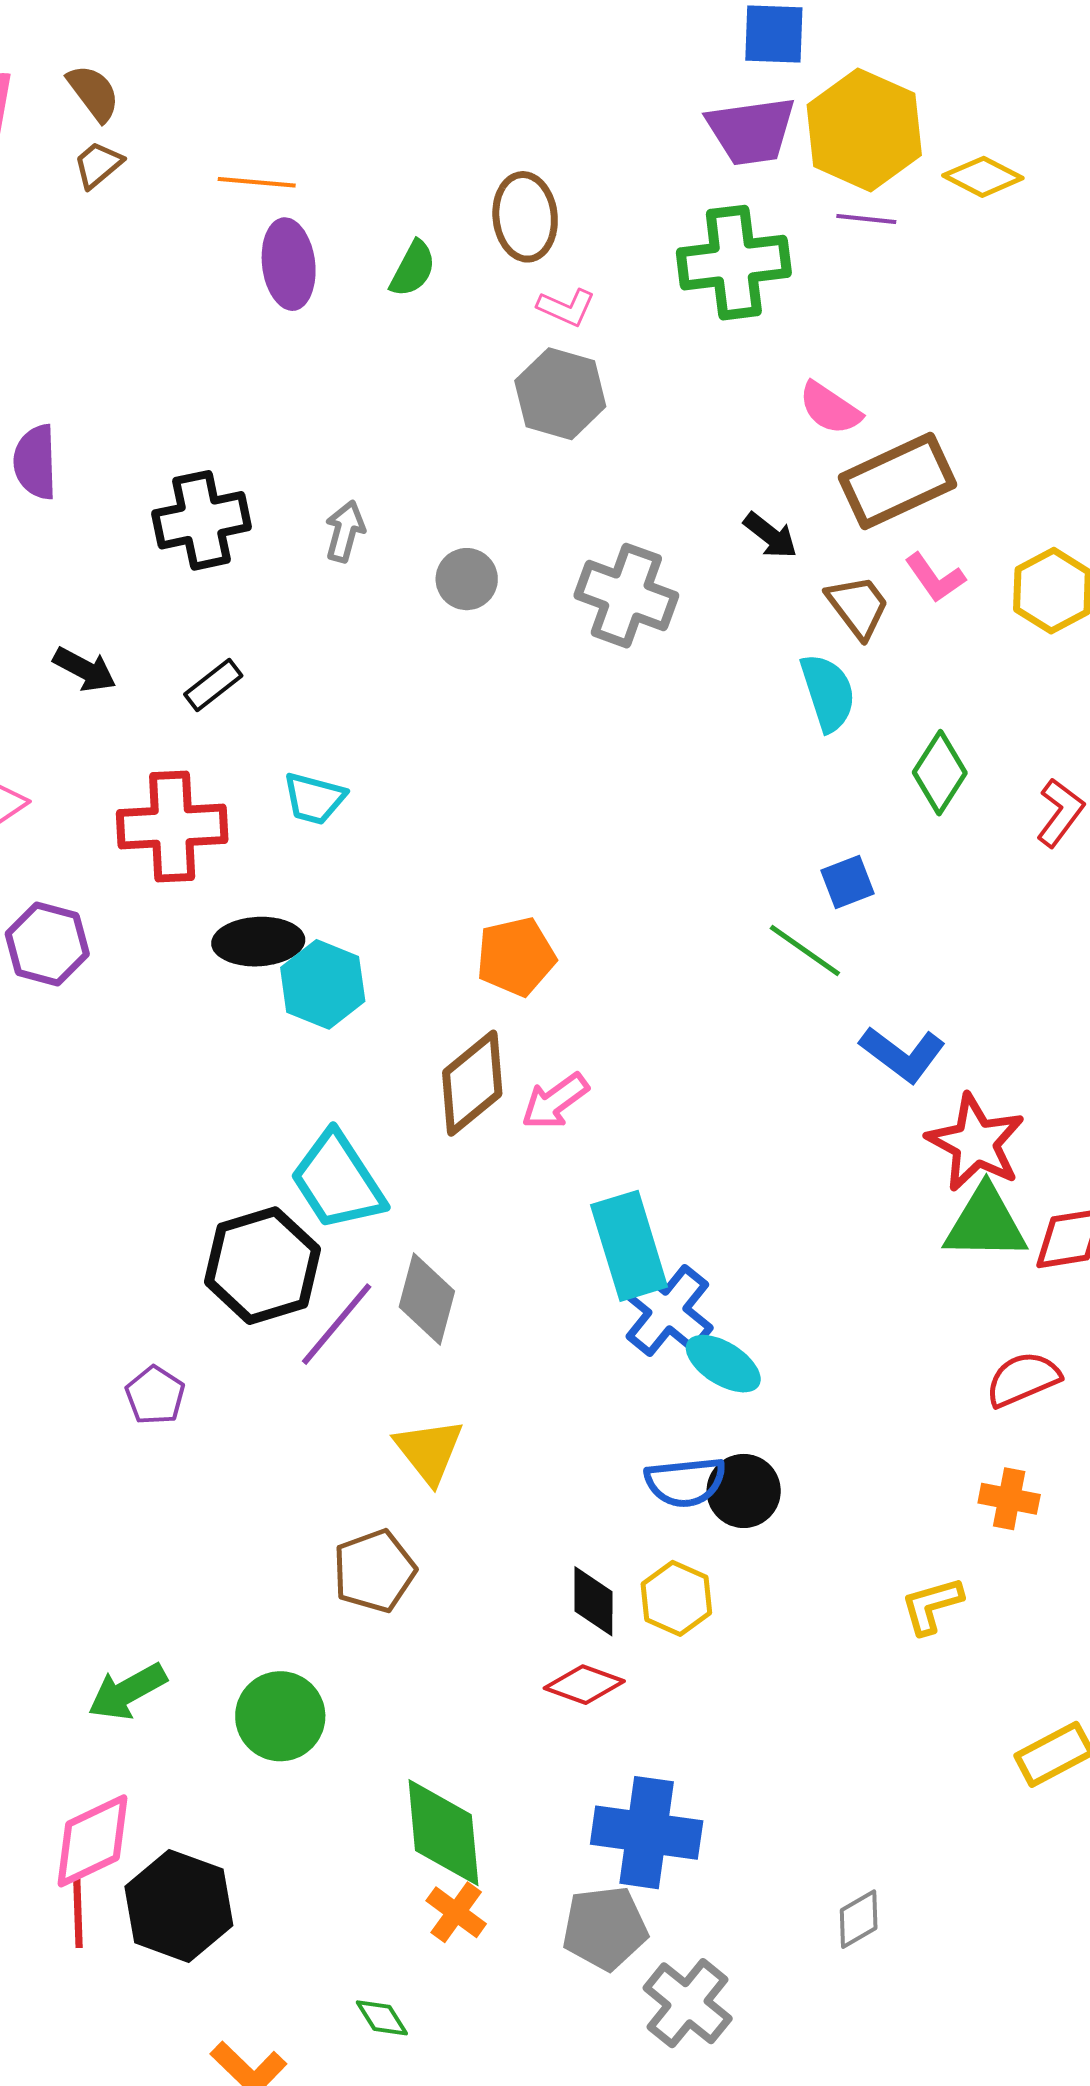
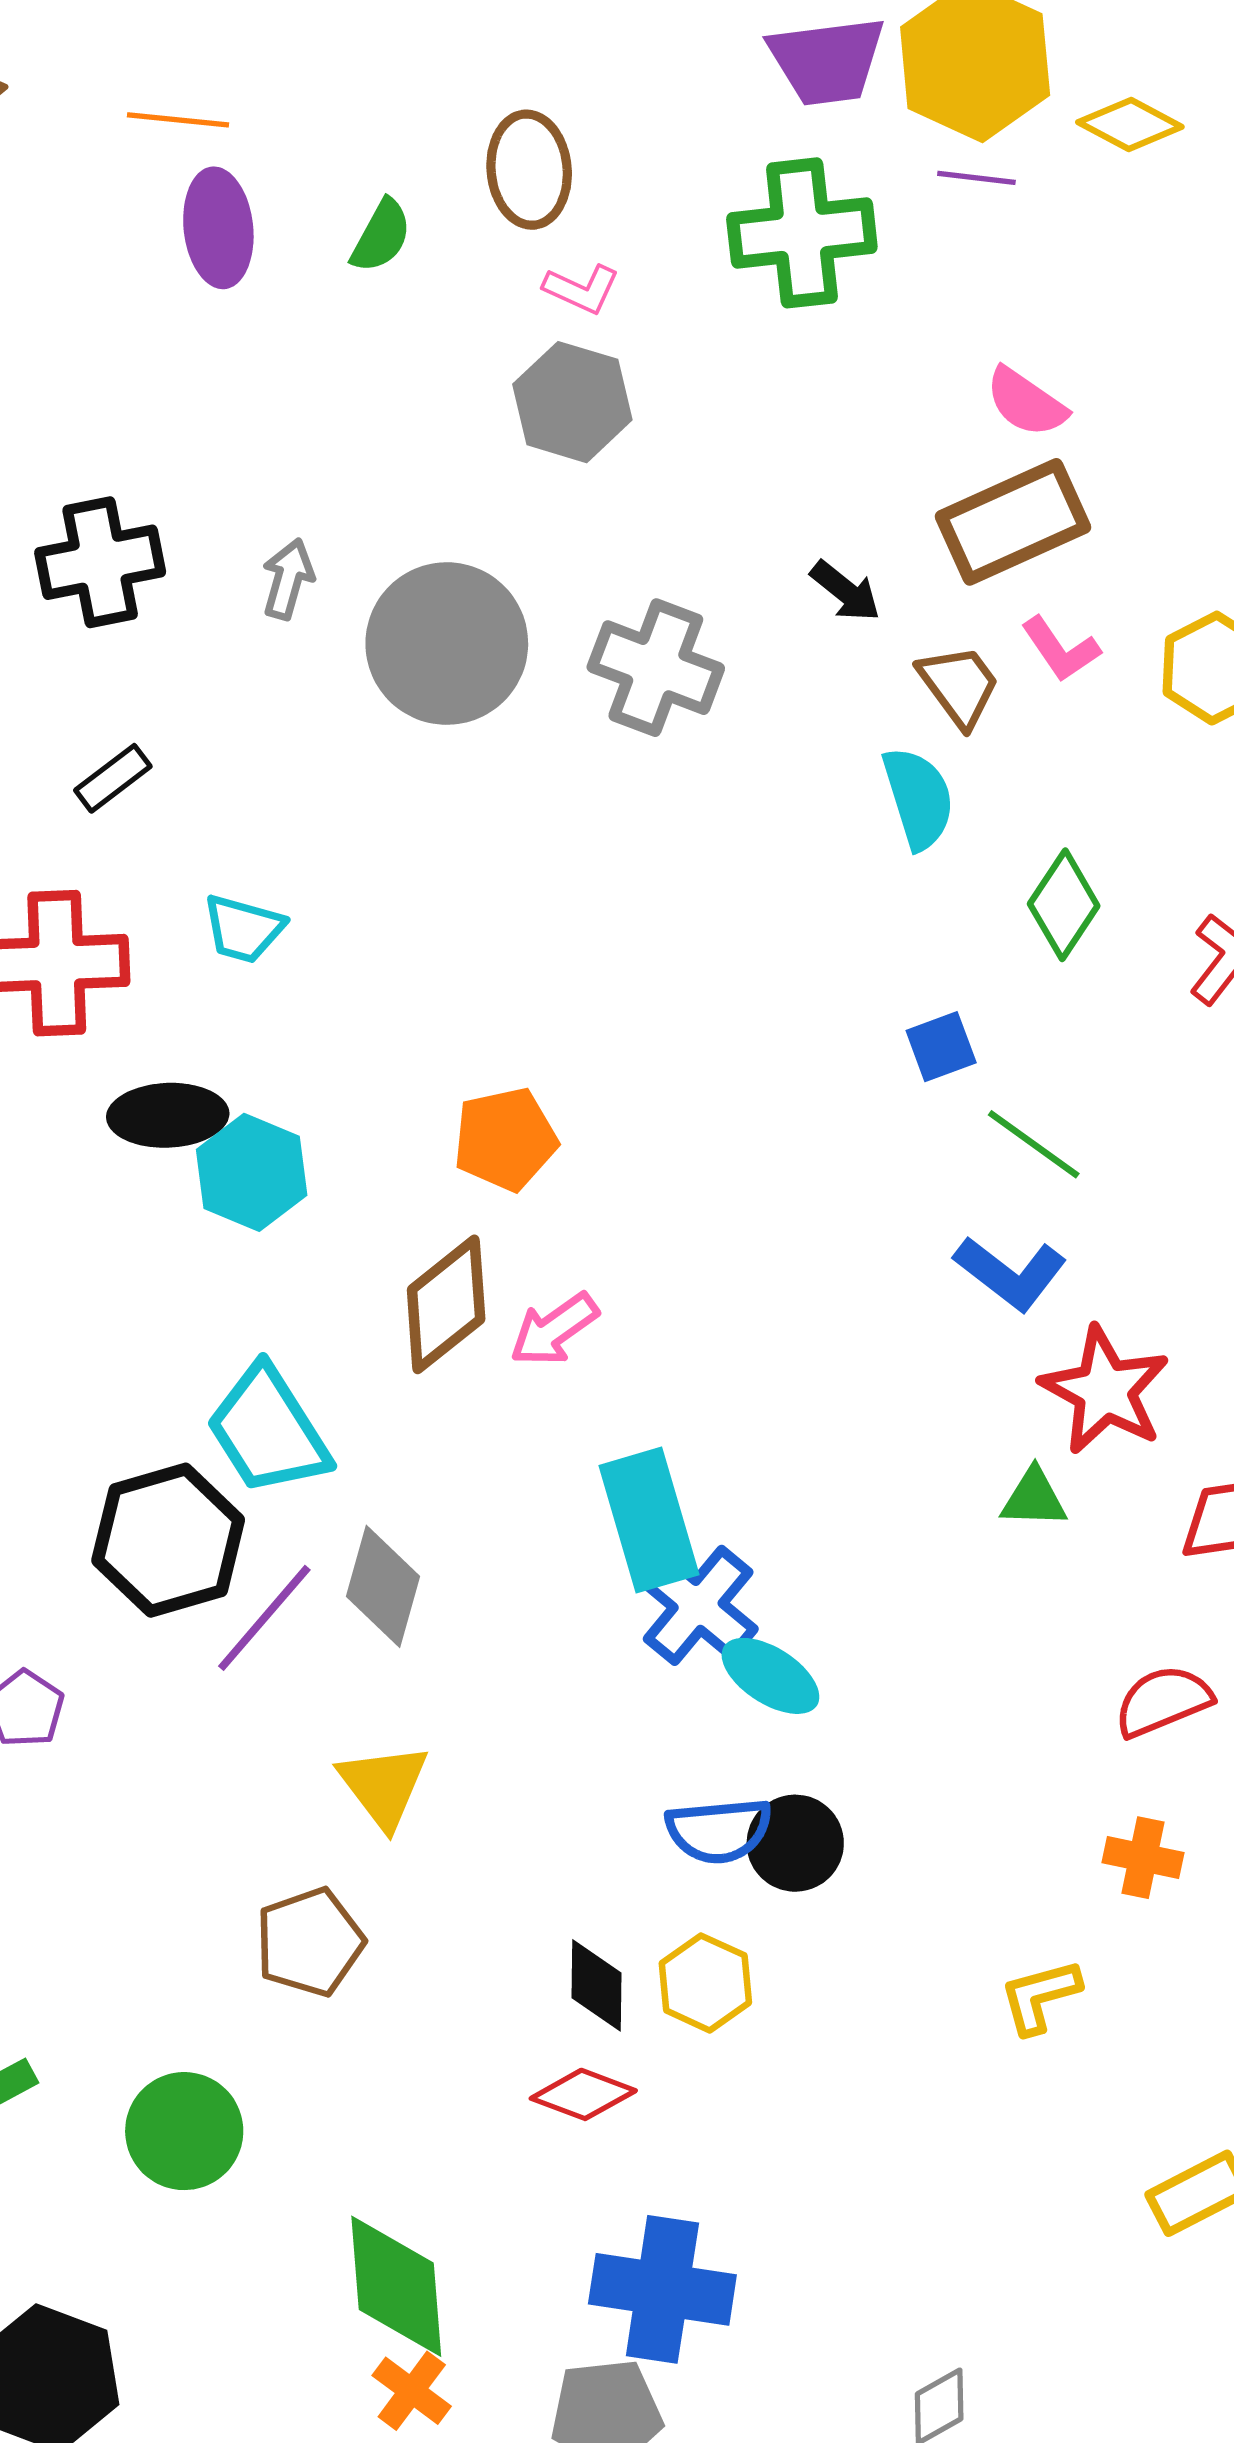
pink semicircle: (830, 408) -> (1026, 402), moved
gray circle: (467, 579) -> (447, 644), size x2.0
green line: (805, 950) -> (1034, 1144), moved
green triangle: (985, 1223) -> (1034, 1498), moved, size x0.6

